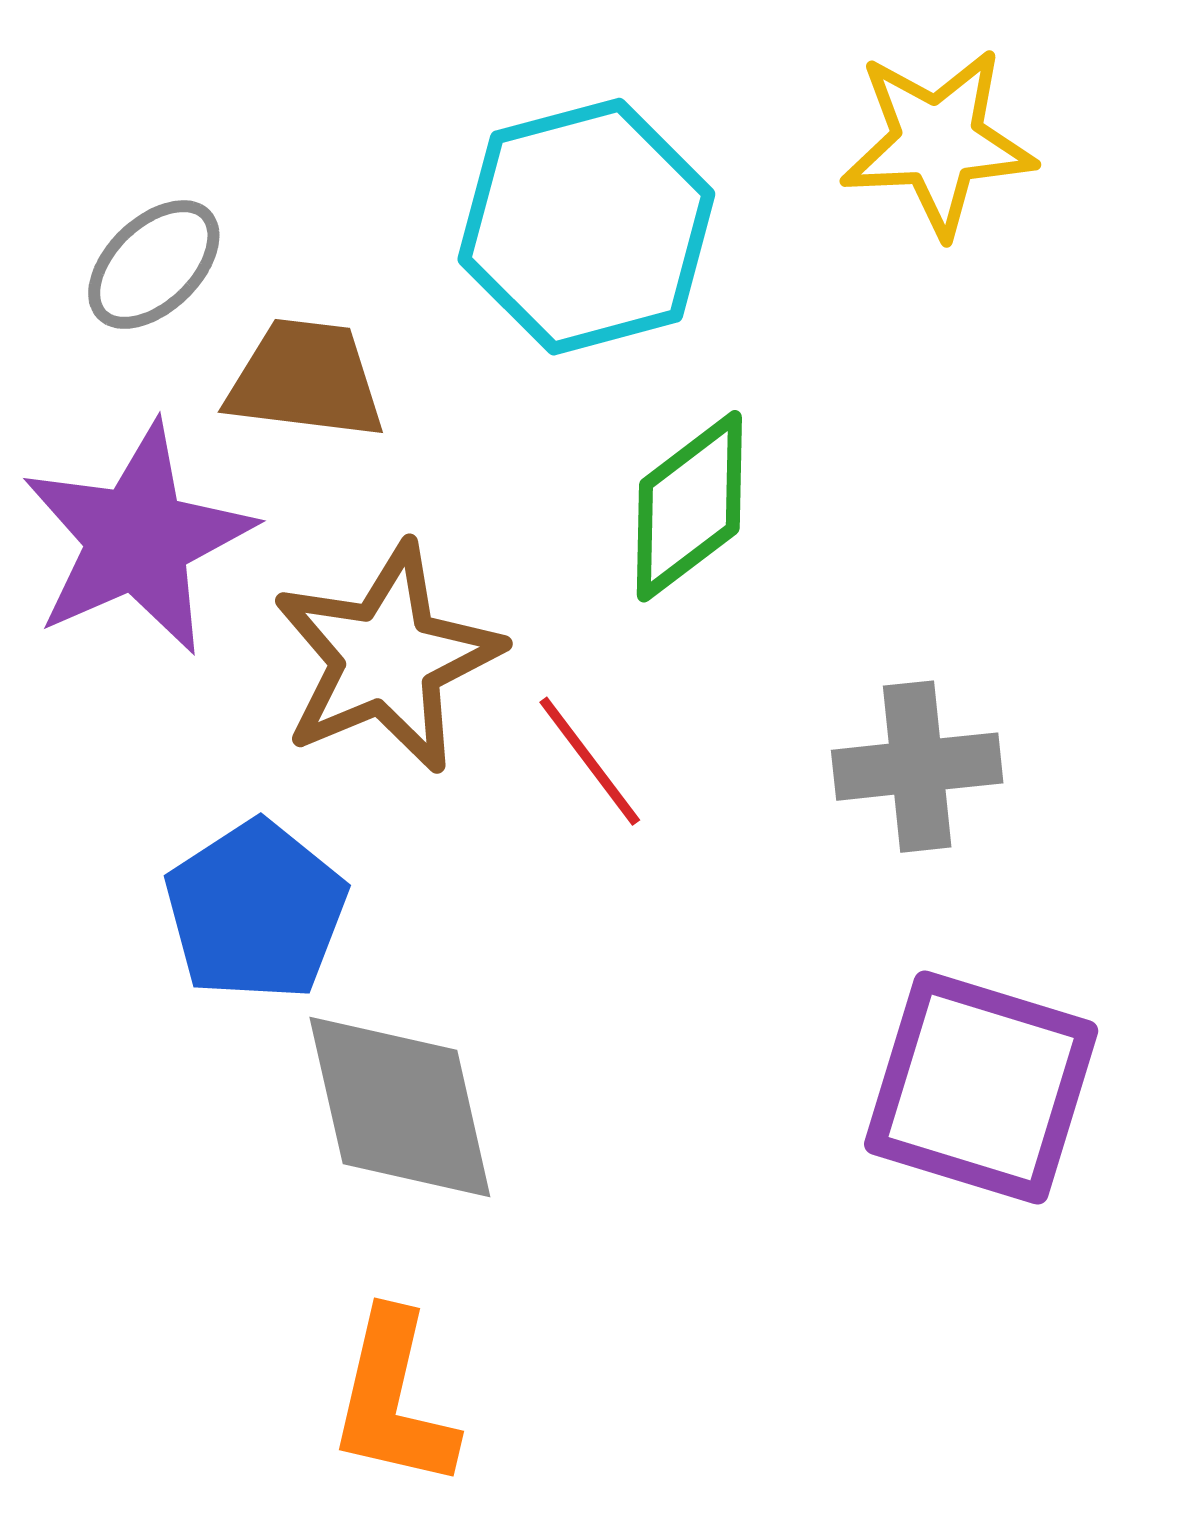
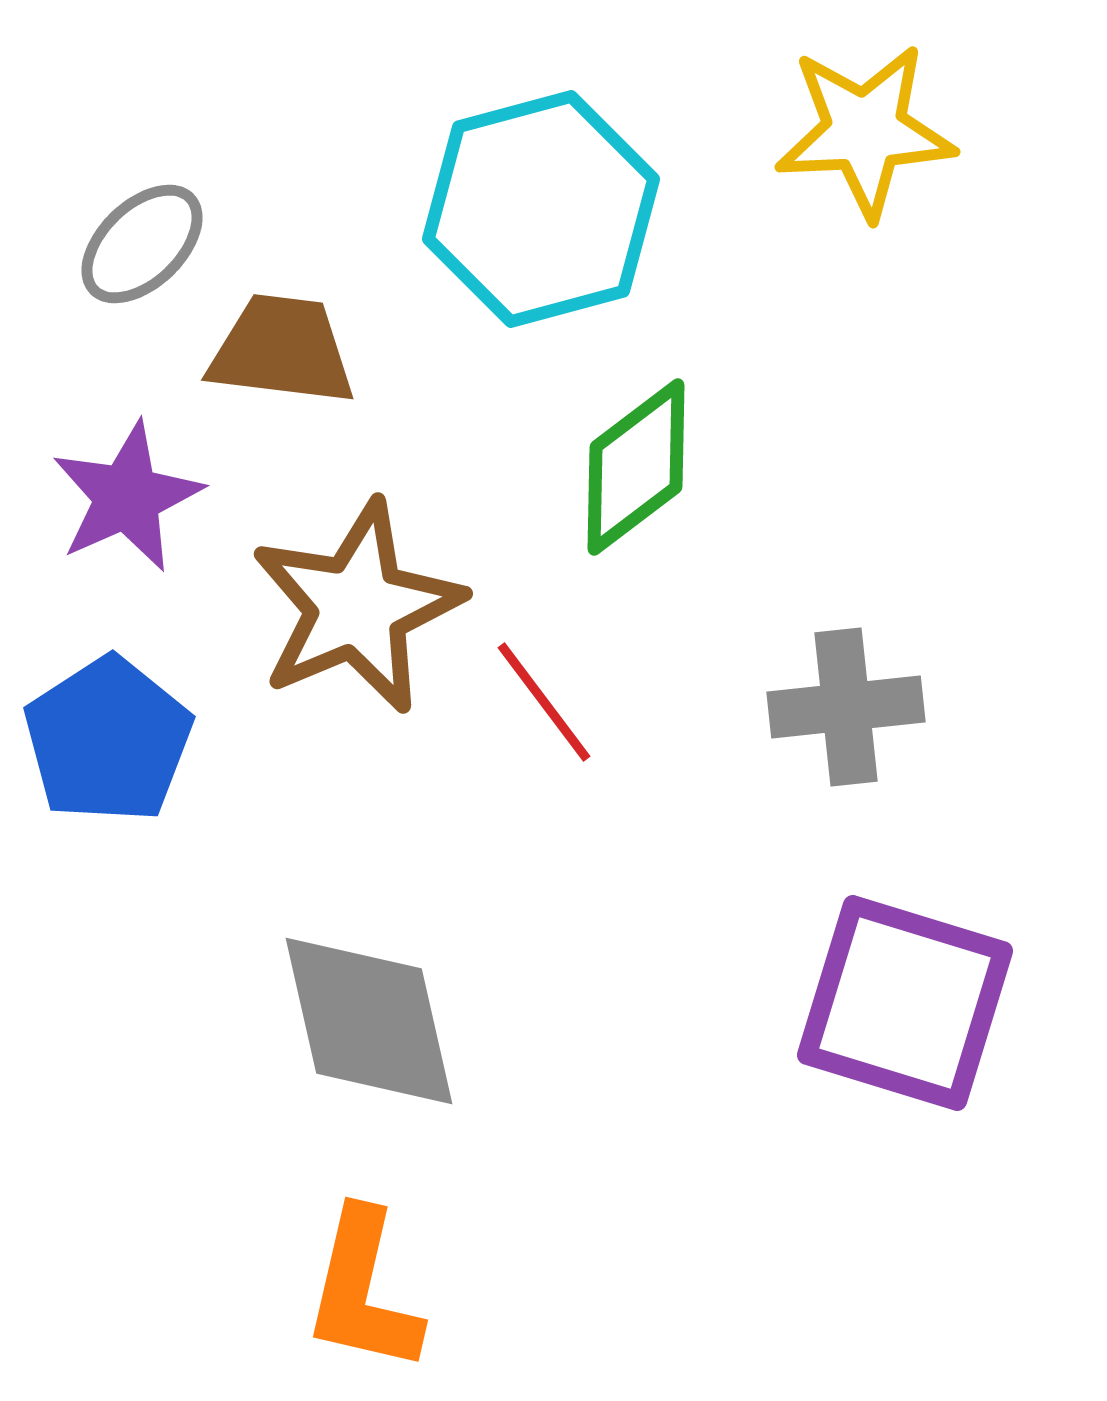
purple star: (138, 539) -> (127, 497), size x0.7
blue pentagon: (256, 911) -> (108, 740), moved

